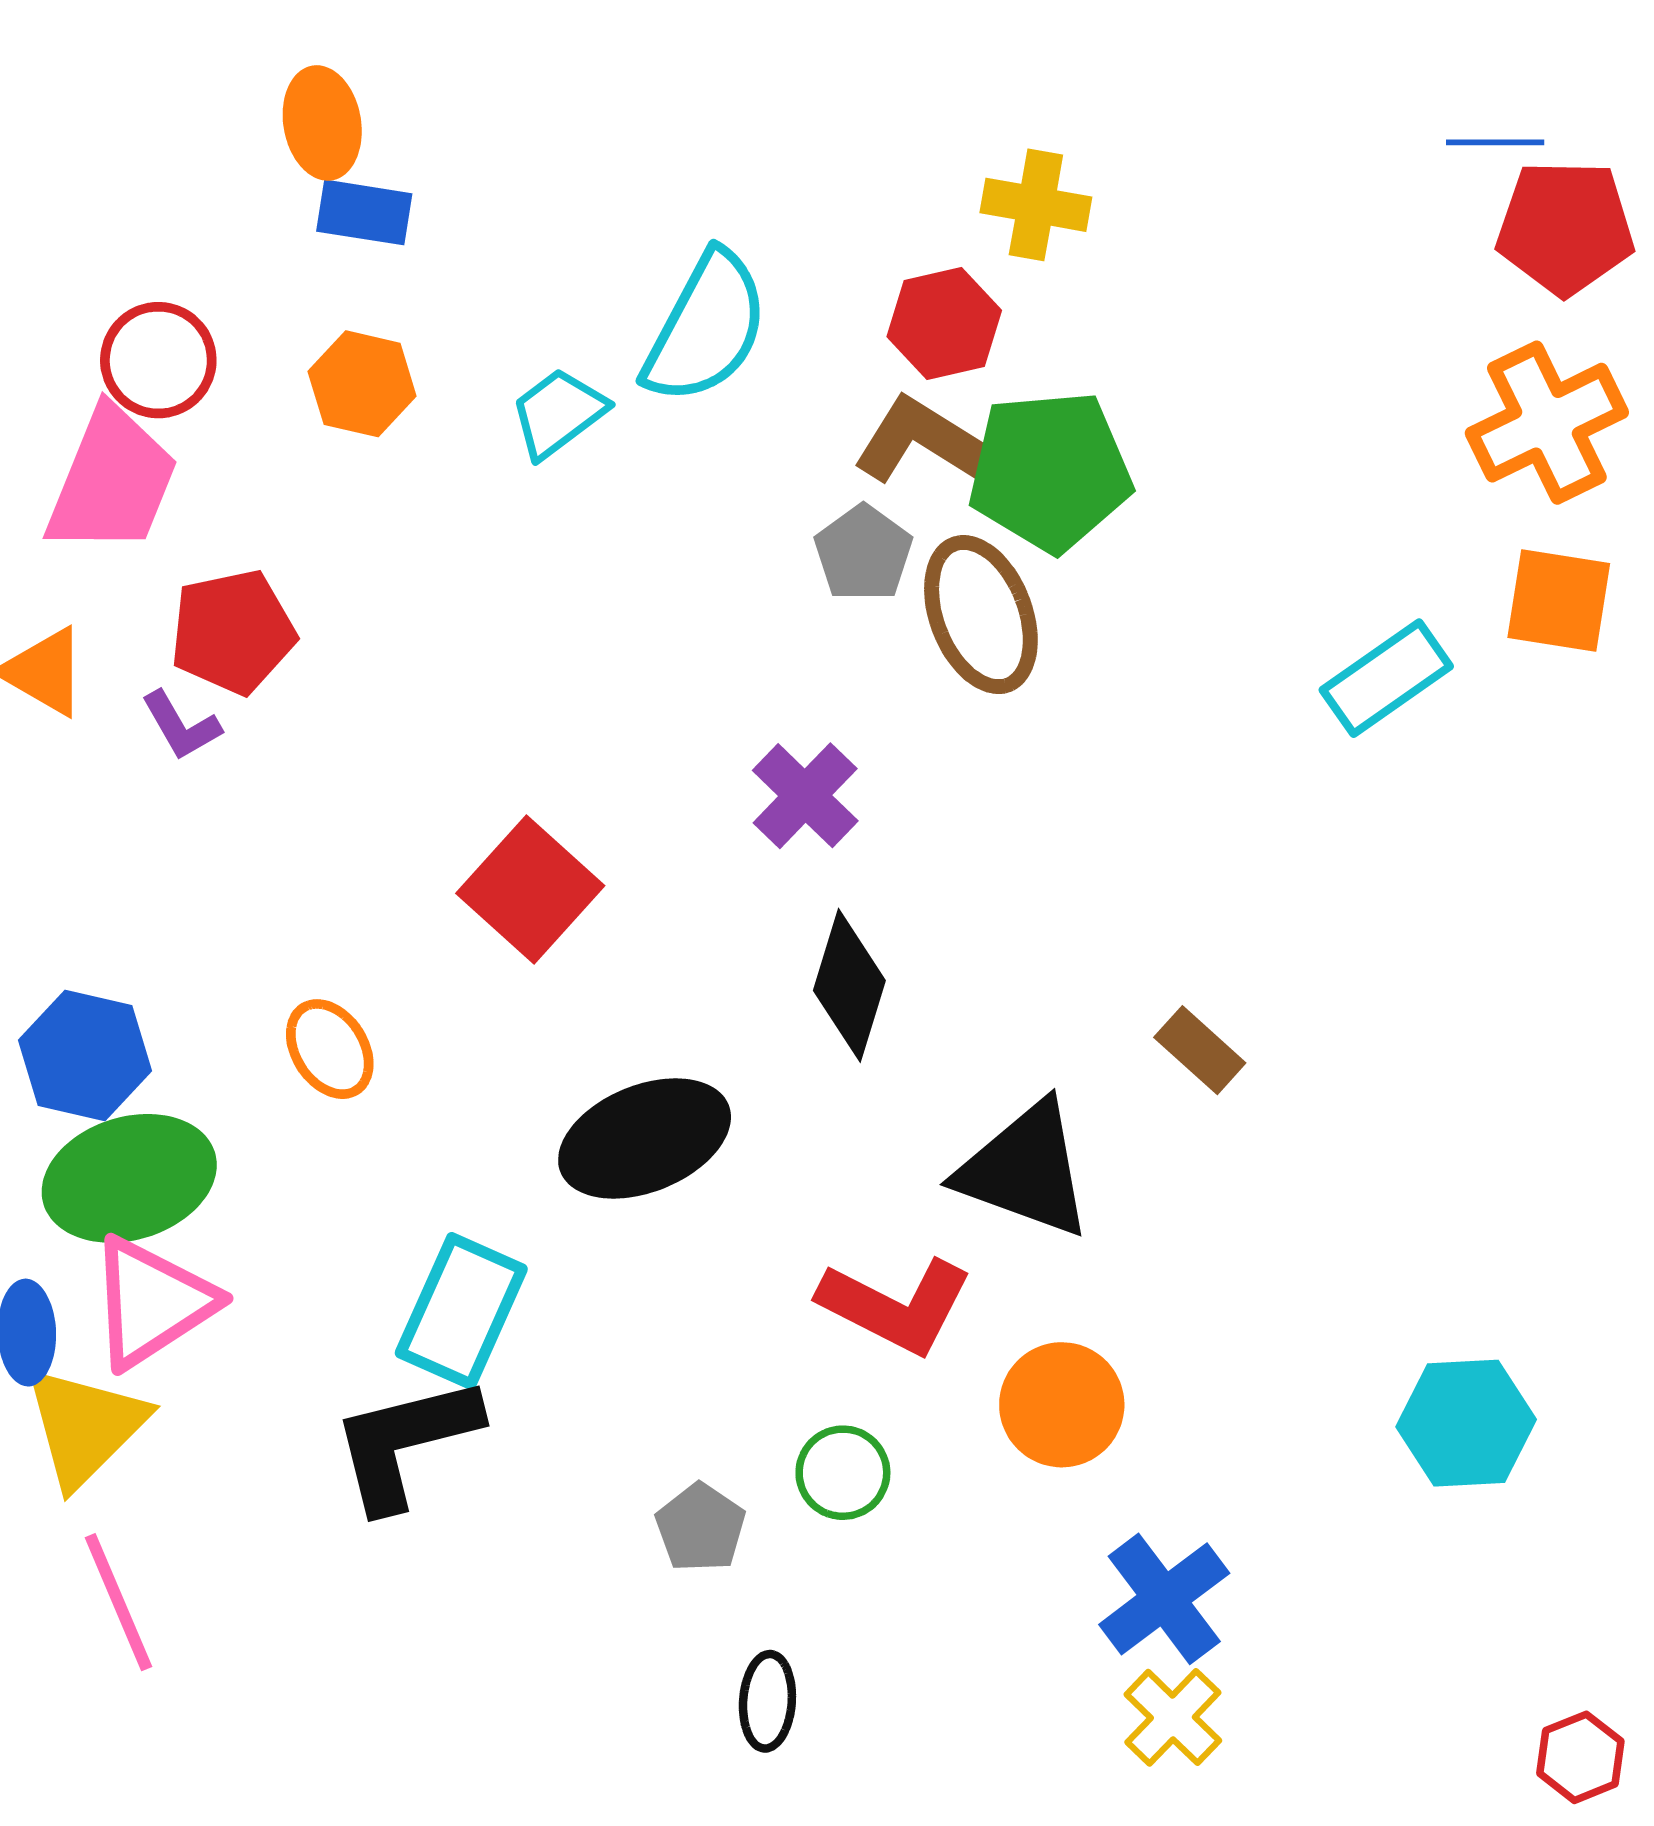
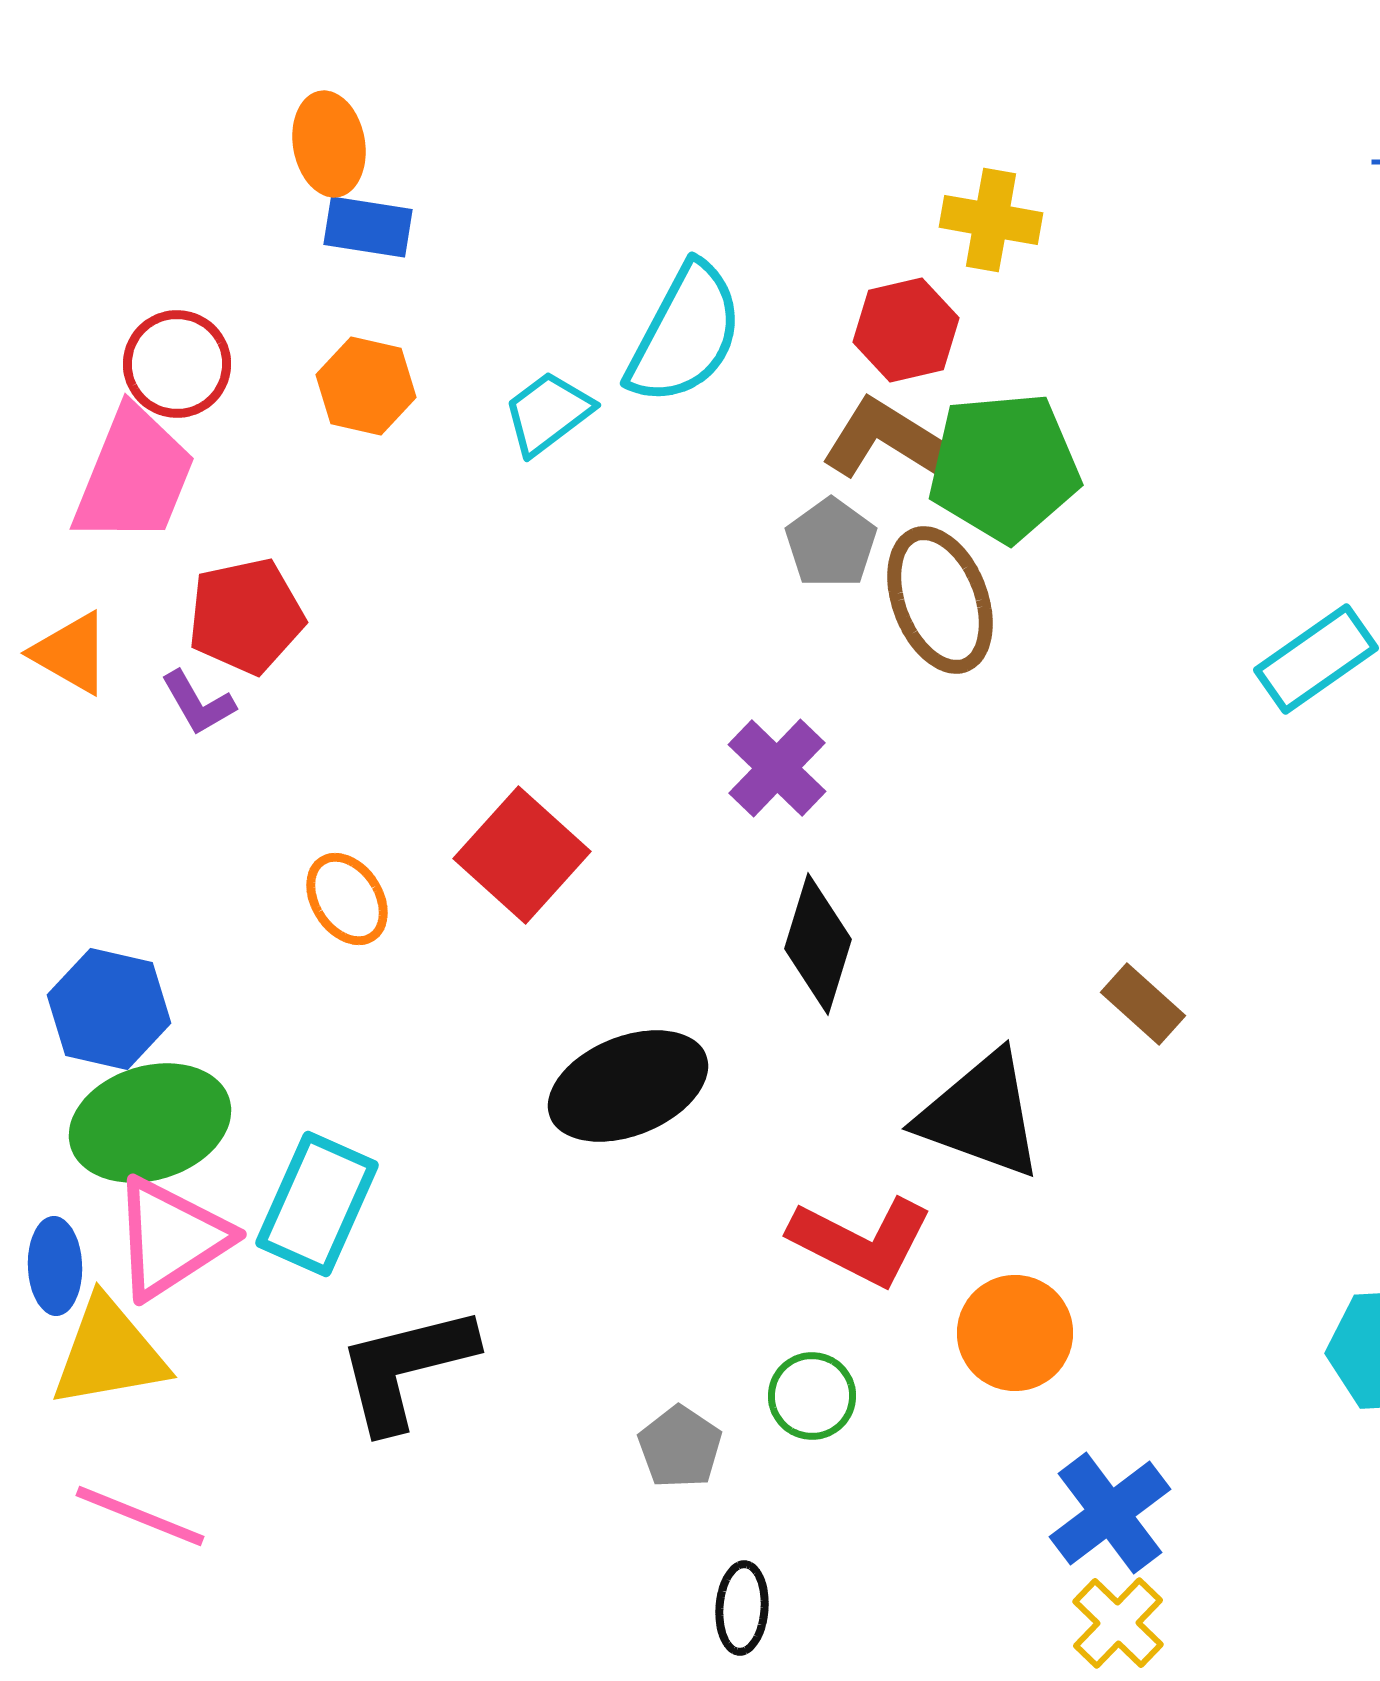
orange ellipse: (330, 1049) -> (347, 899), moved
cyan rectangle: (461, 1311) -> (317, 1204), moved
yellow triangle: (85, 1426) -> (109, 1353), turned 35
pink line: (118, 1602) -> (140, 1516), turned -45

